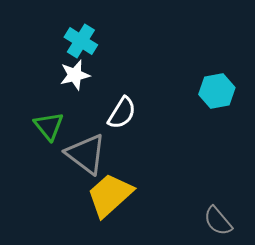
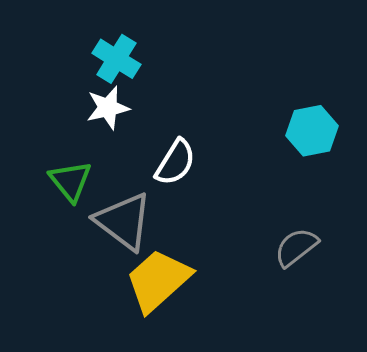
gray semicircle: (218, 221) -> (296, 247), moved, turned 92

